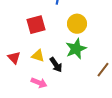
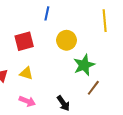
green star: (76, 49) -> (84, 65), moved
black arrow: (56, 65) -> (63, 103), moved

